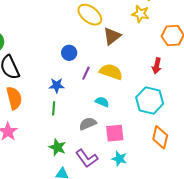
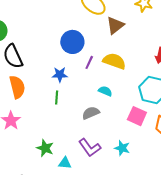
blue circle: (69, 53) -> (72, 42), size x1.5
pink square: (115, 133) -> (137, 116), moved, turned 30
green star: (57, 147) -> (45, 148), moved

